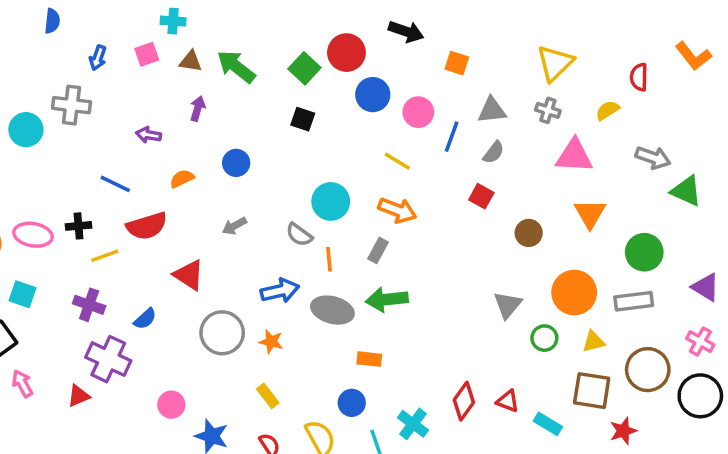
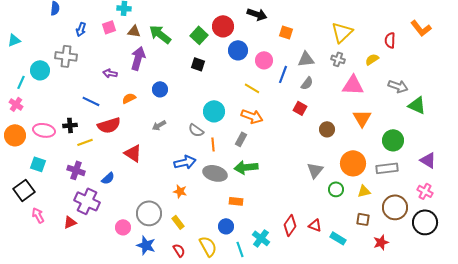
purple arrow: (198, 109) -> (138, 58), size x1.6
gray circle: (222, 333) -> (149, 213), moved
brown square: (592, 391) -> (363, 219), size x0.6

